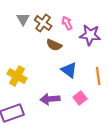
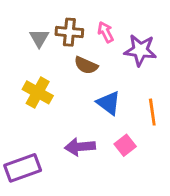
gray triangle: (23, 19) -> (39, 38), moved
brown cross: (43, 23) -> (69, 32), turned -30
yellow cross: (17, 76) -> (38, 92), moved

